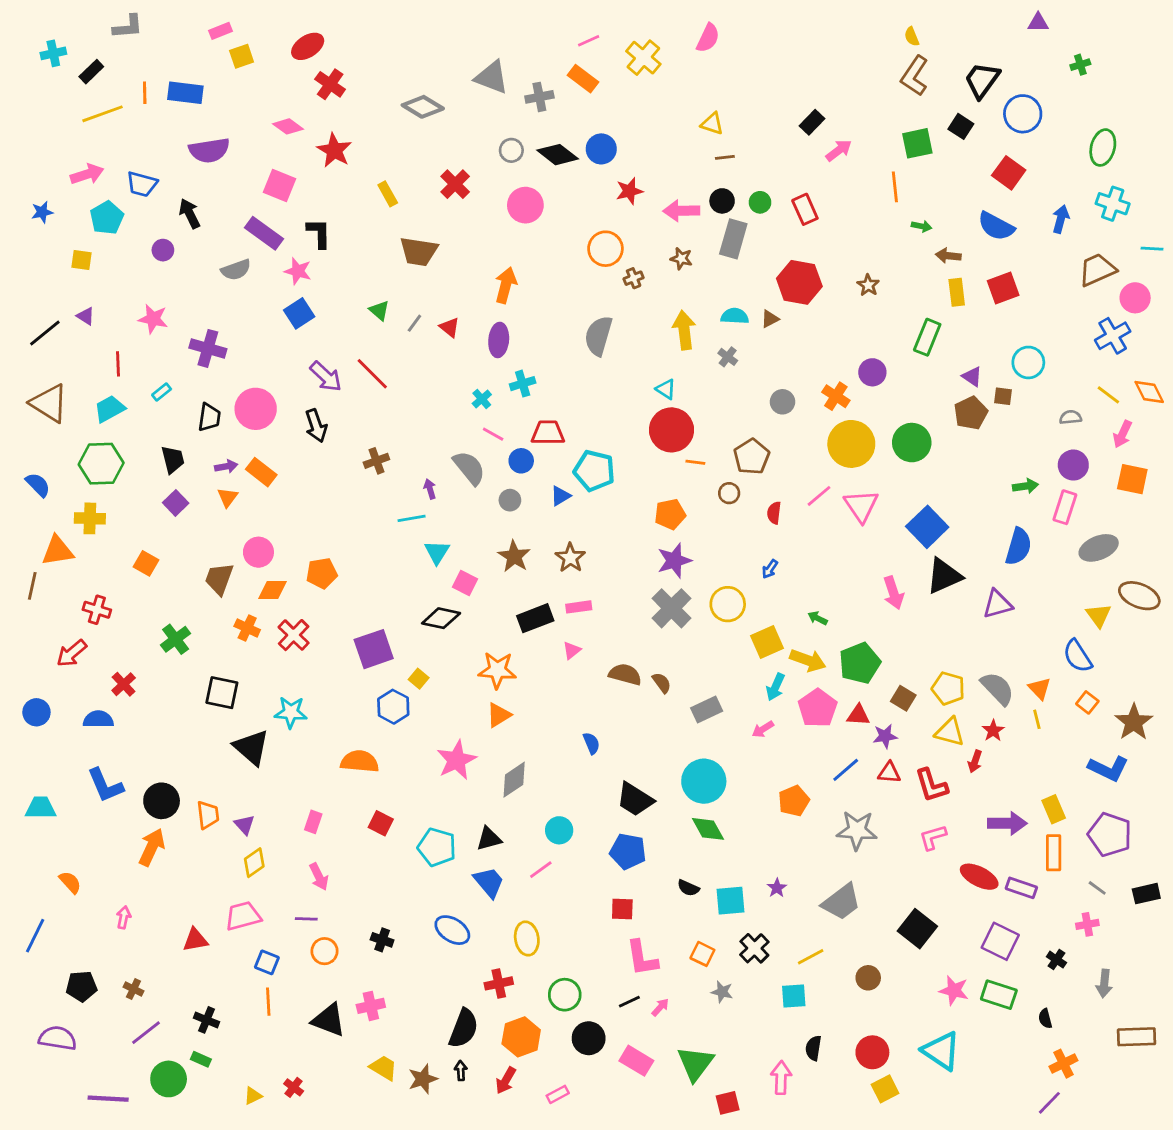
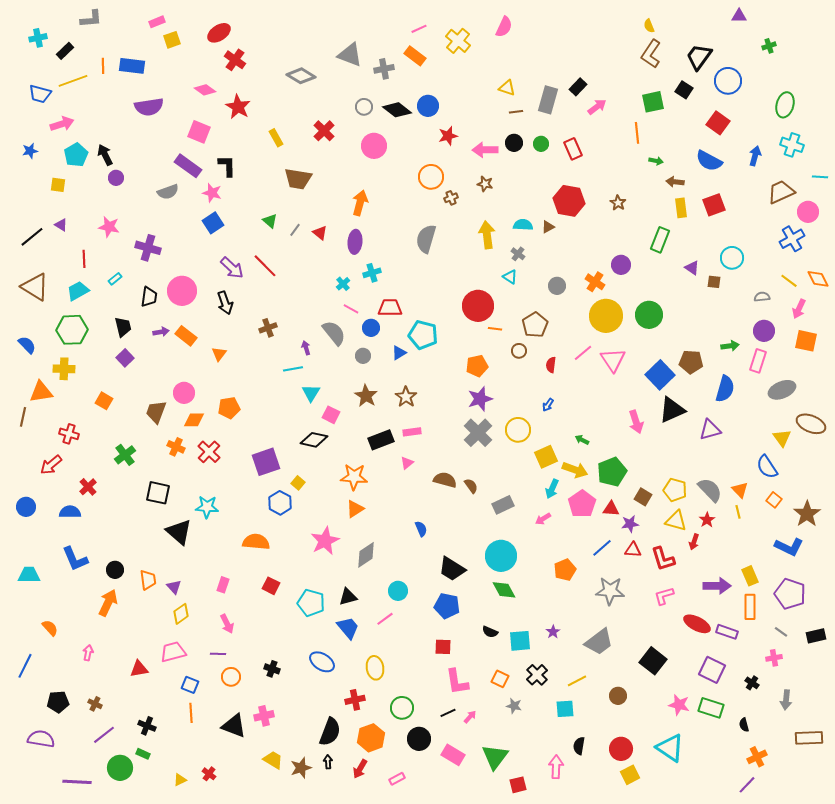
blue trapezoid: (142, 184) -> (40, 94), moved
black arrow: (190, 214) -> (105, 155), moved
gray rectangle: (733, 239) -> (548, 100), moved
cyan triangle: (666, 389) -> (510, 277), moved
brown pentagon: (971, 413) -> (691, 362), moved, turned 30
orange triangle: (228, 497) -> (219, 354), moved
black circle: (162, 801) -> (115, 570), size x0.7

